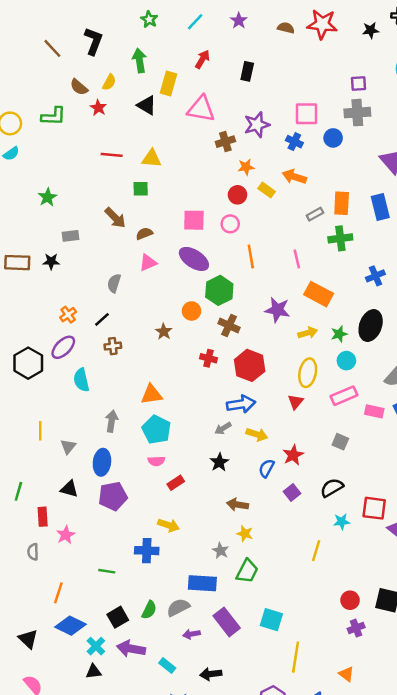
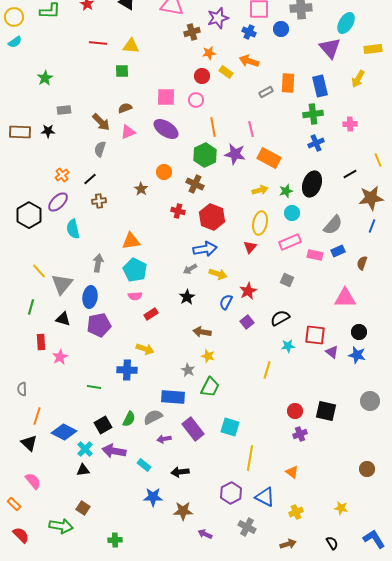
brown arrow: (115, 218) -> (101, 122), moved
green cross: (340, 238) -> (313, 114), moved
green hexagon: (219, 290) -> (205, 155), moved
purple star: (277, 310) -> (235, 154), moved
yellow line: (40, 431) -> (39, 271), turned -42
gray triangle: (68, 447) -> (62, 284), size x1.6
green line: (18, 491) -> (31, 307), moved
gray semicircle: (33, 552) -> (22, 389), moved
orange line: (58, 593) -> (37, 416), moved

